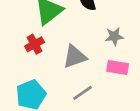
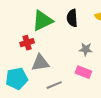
gray triangle: (75, 57) -> (40, 63), moved

